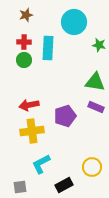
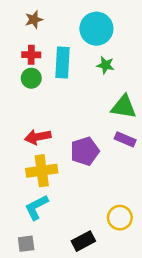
green star: (99, 45) -> (106, 65), moved
cyan L-shape: (41, 164) -> (36, 207), moved

